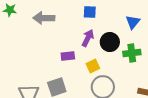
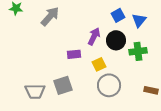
blue square: (90, 12) -> (118, 15), moved, turned -32
gray arrow: (44, 18) -> (50, 16), turned 130

